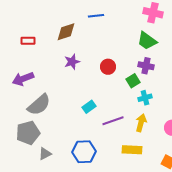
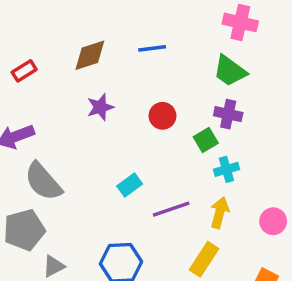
blue line: (96, 16) -> (152, 48), moved
red rectangle: (28, 41) -> (24, 71), turned -32
gray semicircle: (39, 105) -> (43, 182), turned 90
yellow rectangle: (132, 150) -> (204, 259), turned -60

